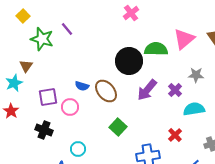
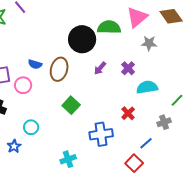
gray star: (196, 75) -> (149, 43), moved
purple arrow: (147, 90) -> (100, 68), size x0.6
brown ellipse: (106, 91) -> (59, 69), turned 55

